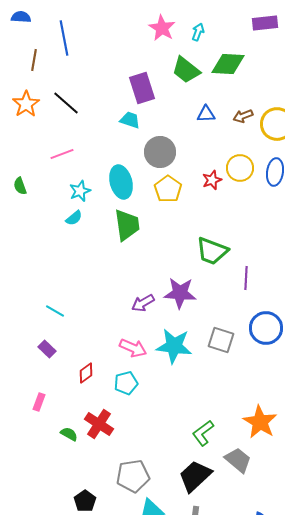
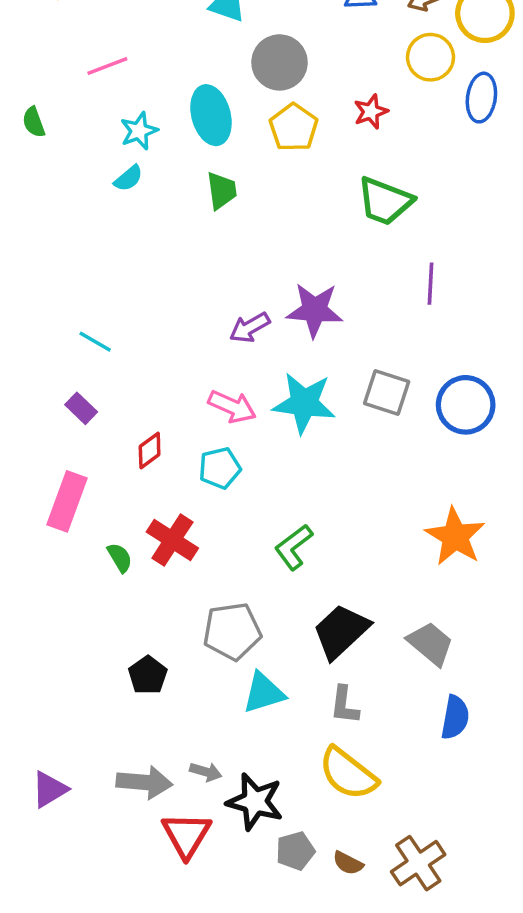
yellow circle: (240, 168) -> (430, 57), moved
green trapezoid: (127, 225) -> (222, 191), size x0.7
green trapezoid: (212, 251) -> (385, 201), moved
blue circle: (266, 328) -> (466, 405), moved
pink rectangle: (39, 402) -> (67, 501), size x1.8
green L-shape: (203, 433) -> (294, 547), moved
green semicircle: (69, 434) -> (120, 558), turned 30
gray trapezoid: (238, 460) -> (430, 644), moved

